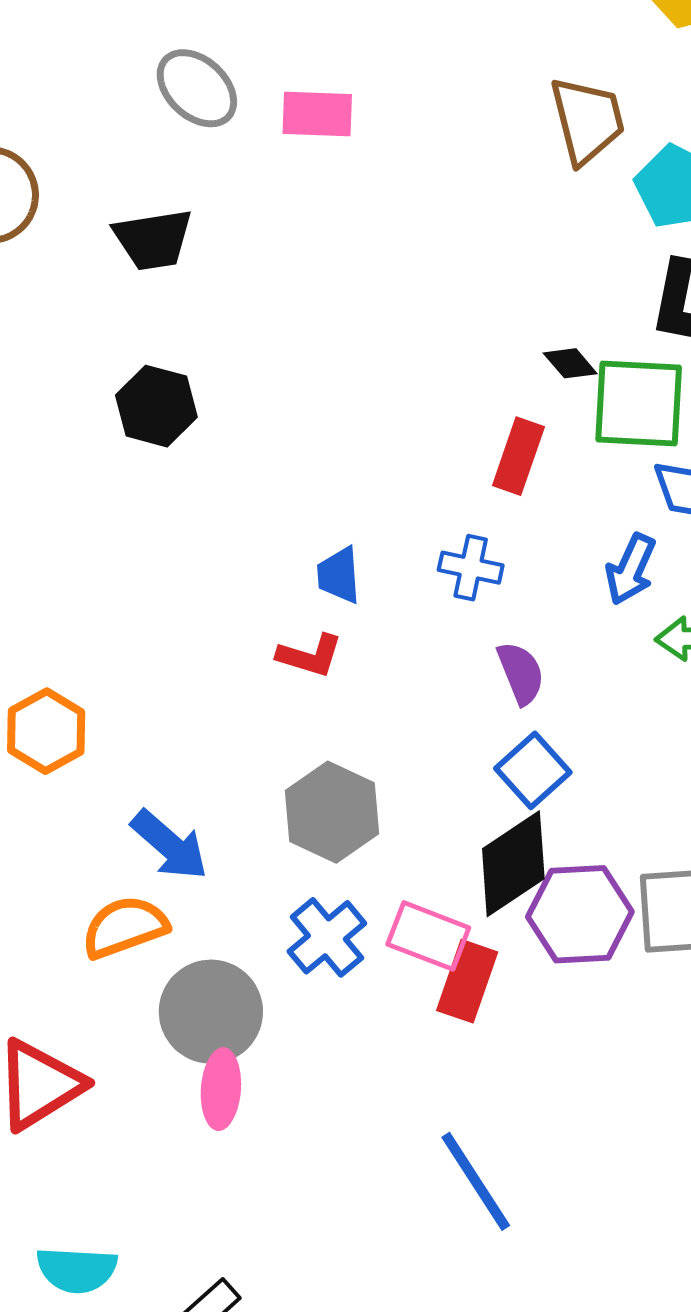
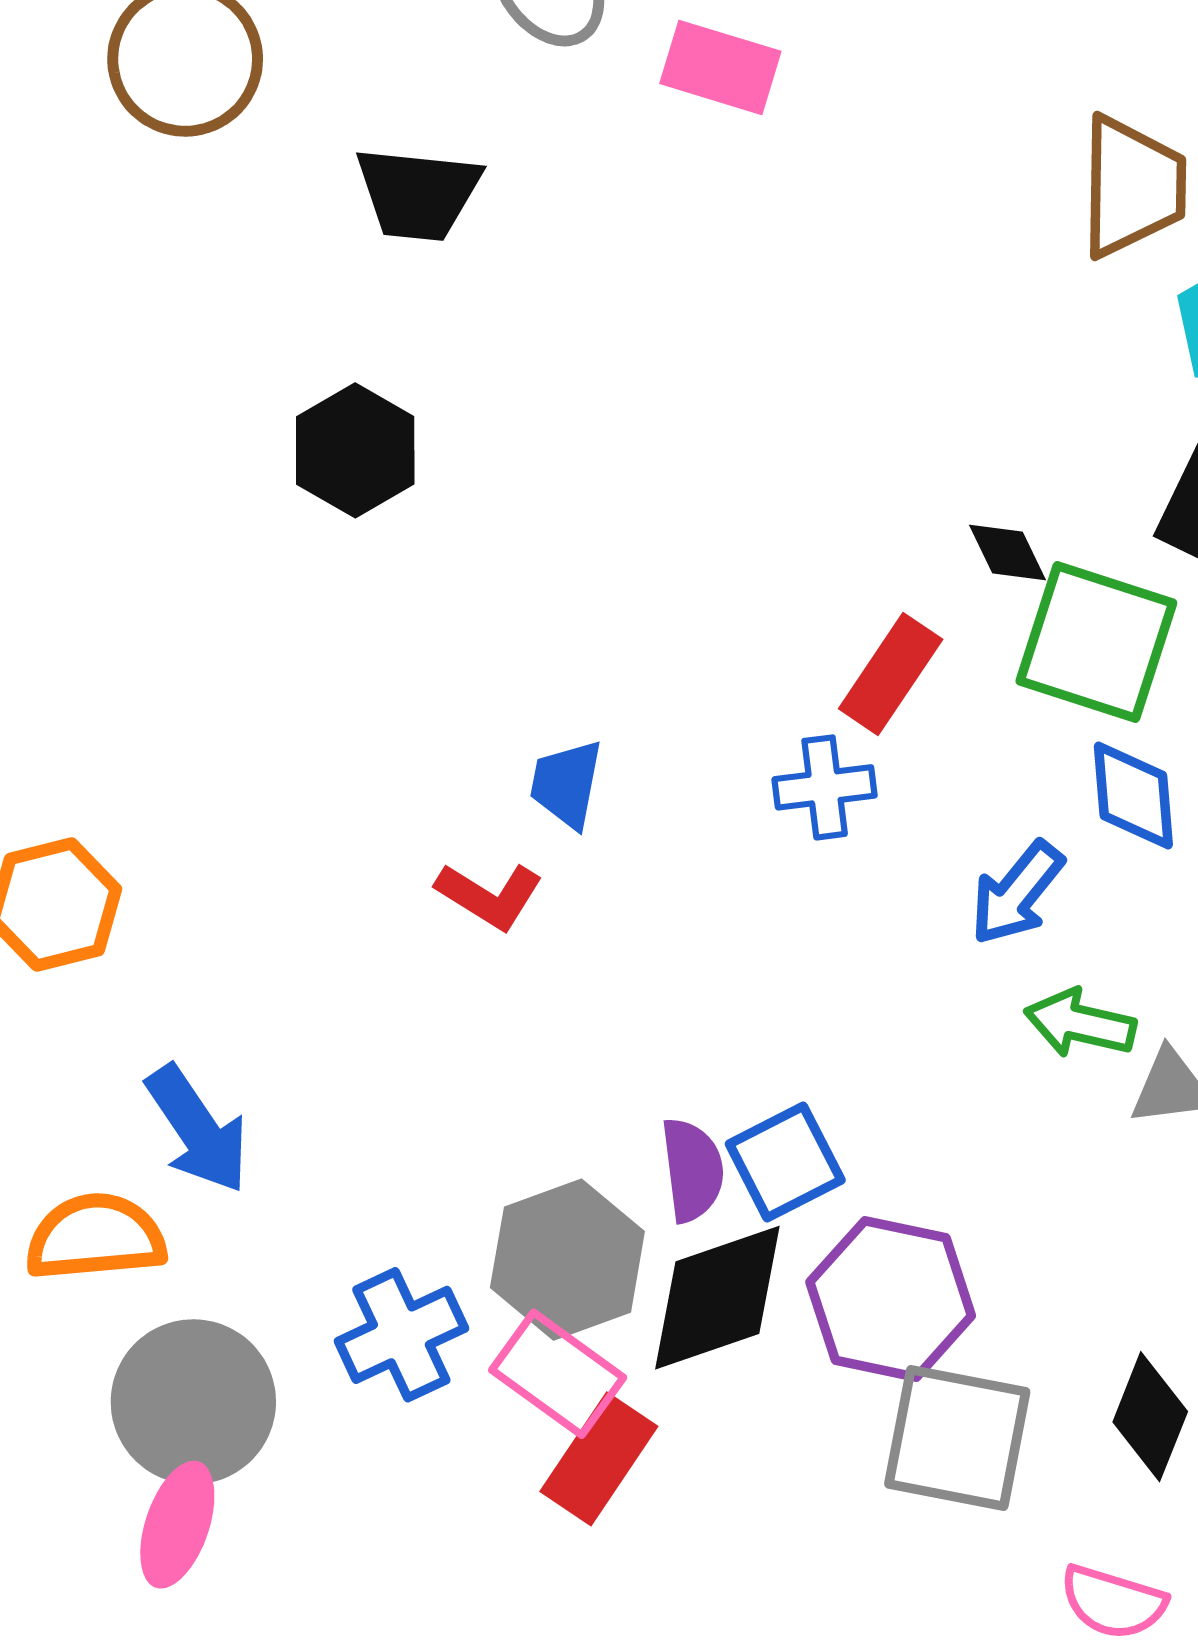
blue cross: (471, 568) -> (825, 787), moved, turned -34
purple semicircle: (521, 673) -> (692, 1170), moved
gray hexagon: (332, 812) -> (567, 1260), moved
purple hexagon: (580, 914) -> (891, 1299), moved

